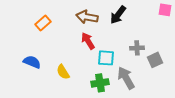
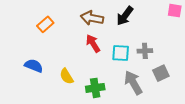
cyan square: (106, 58) -> (121, 53), moved
gray square: (155, 60) -> (161, 73), moved
green cross: (100, 83) -> (95, 88), moved

